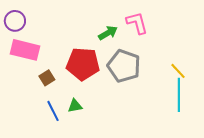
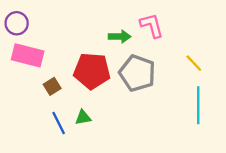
green arrow: (108, 33) -> (120, 37), turned 30
yellow line: (178, 71) -> (194, 63), moved

